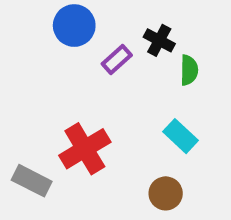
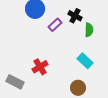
red cross: (85, 149) -> (40, 67), size x0.7

